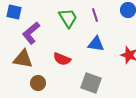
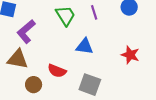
blue triangle: (96, 44) -> (85, 46), moved
red semicircle: (62, 59) -> (57, 71), moved

